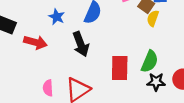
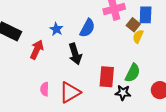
red arrow: (35, 42) -> (37, 50), turned -84
black star: (156, 82) -> (123, 93), moved

